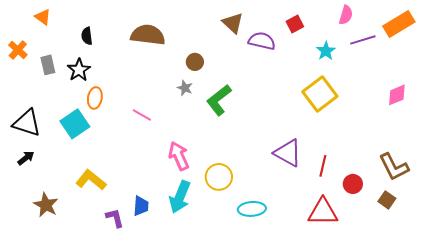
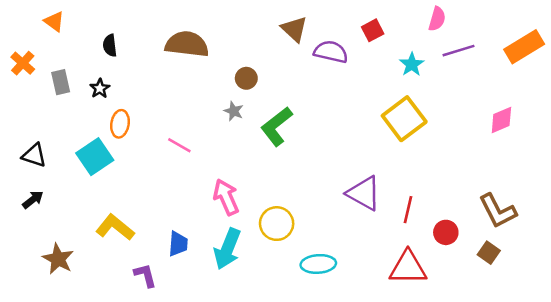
orange rectangle: (399, 24) -> (524, 47), moved
black star: (79, 70) -> (100, 88), size x0.7
black triangle: (27, 123) -> (34, 155), size x0.7
blue trapezoid: (141, 206) -> (178, 244), moved

